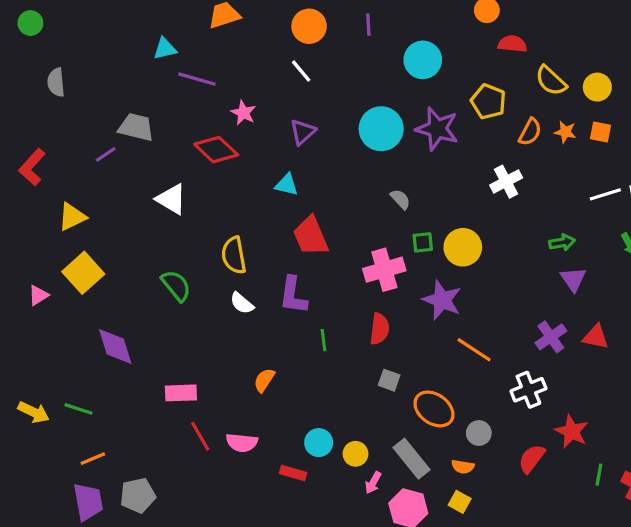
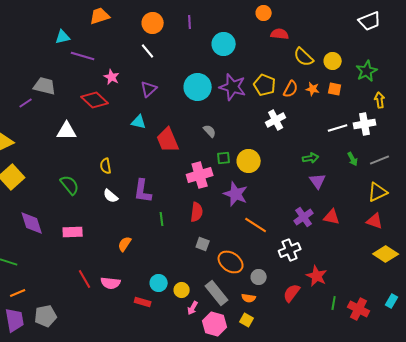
yellow pentagon: (488, 102) -> (265, 85), moved
white triangle: (171, 199) -> (67, 131), turned -30
red trapezoid: (311, 236) -> (168, 140), moved
yellow semicircle: (234, 255) -> (106, 166), size x0.7
pink rectangle: (181, 393) -> (73, 232), moved

